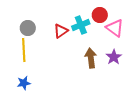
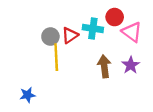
cyan cross: (81, 25) -> (93, 28), turned 30
gray circle: (28, 28) -> (50, 37), moved
yellow line: (24, 50) -> (56, 57), moved

